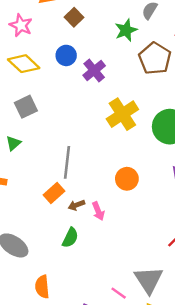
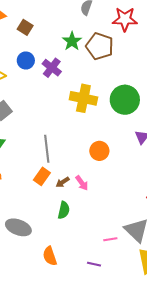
green star: (126, 30) -> (72, 41), moved
yellow cross: (122, 114) -> (83, 98), turned -32
pink line: (119, 293) -> (110, 239), moved, turned -32

